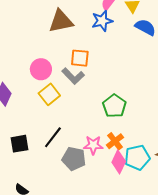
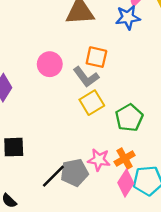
yellow square: (49, 94) -> (92, 103), moved
black line: (53, 137) -> (53, 176), moved
gray pentagon: (74, 159) -> (74, 173), turned -30

